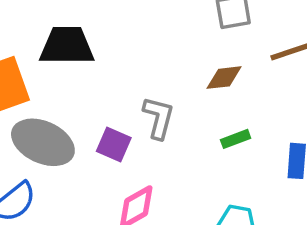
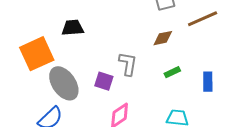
black trapezoid: (67, 46) -> (73, 28), size x0.7
gray ellipse: (43, 142) -> (64, 83), turned 36

